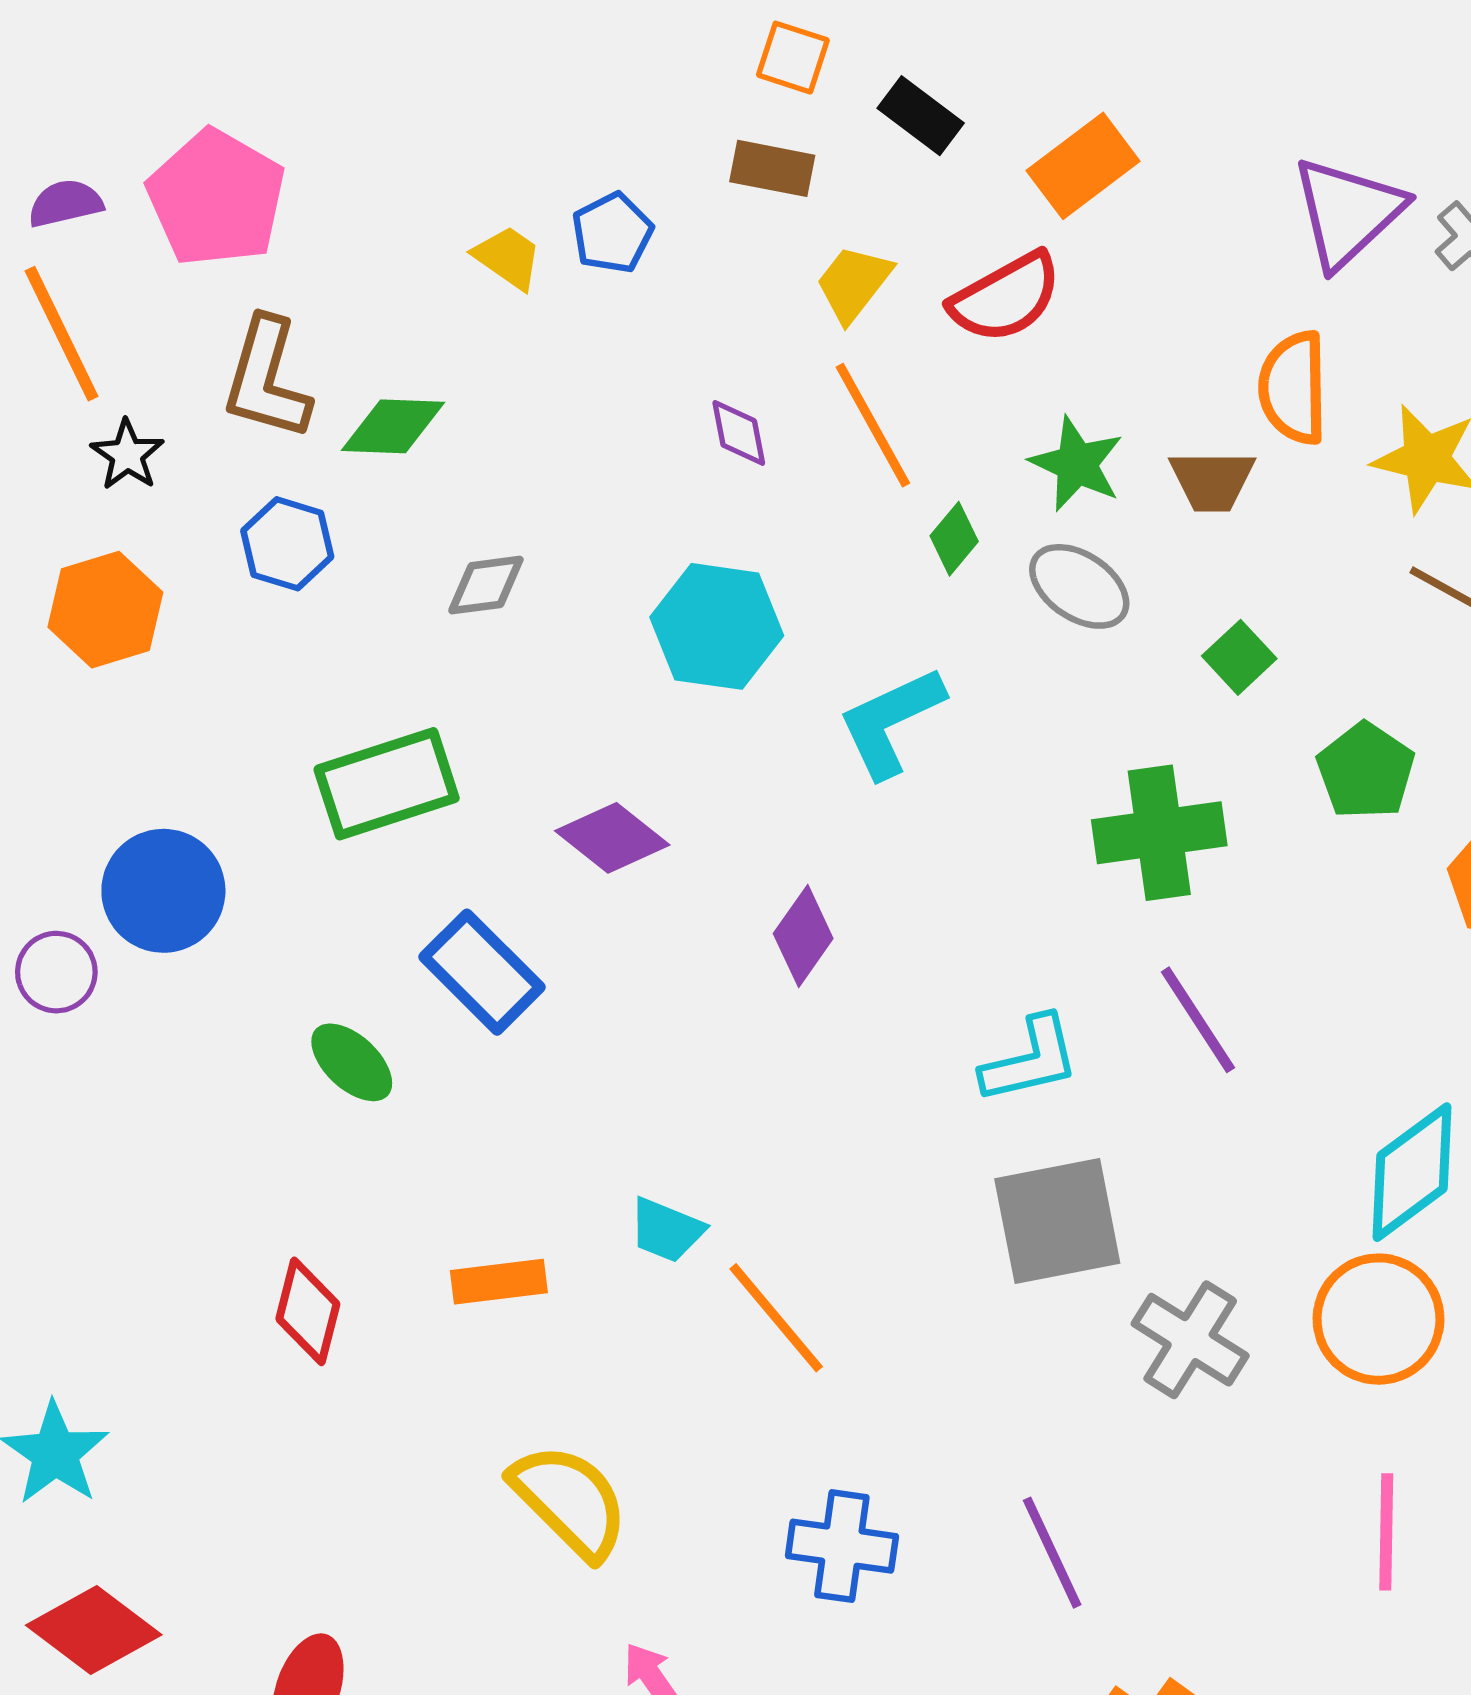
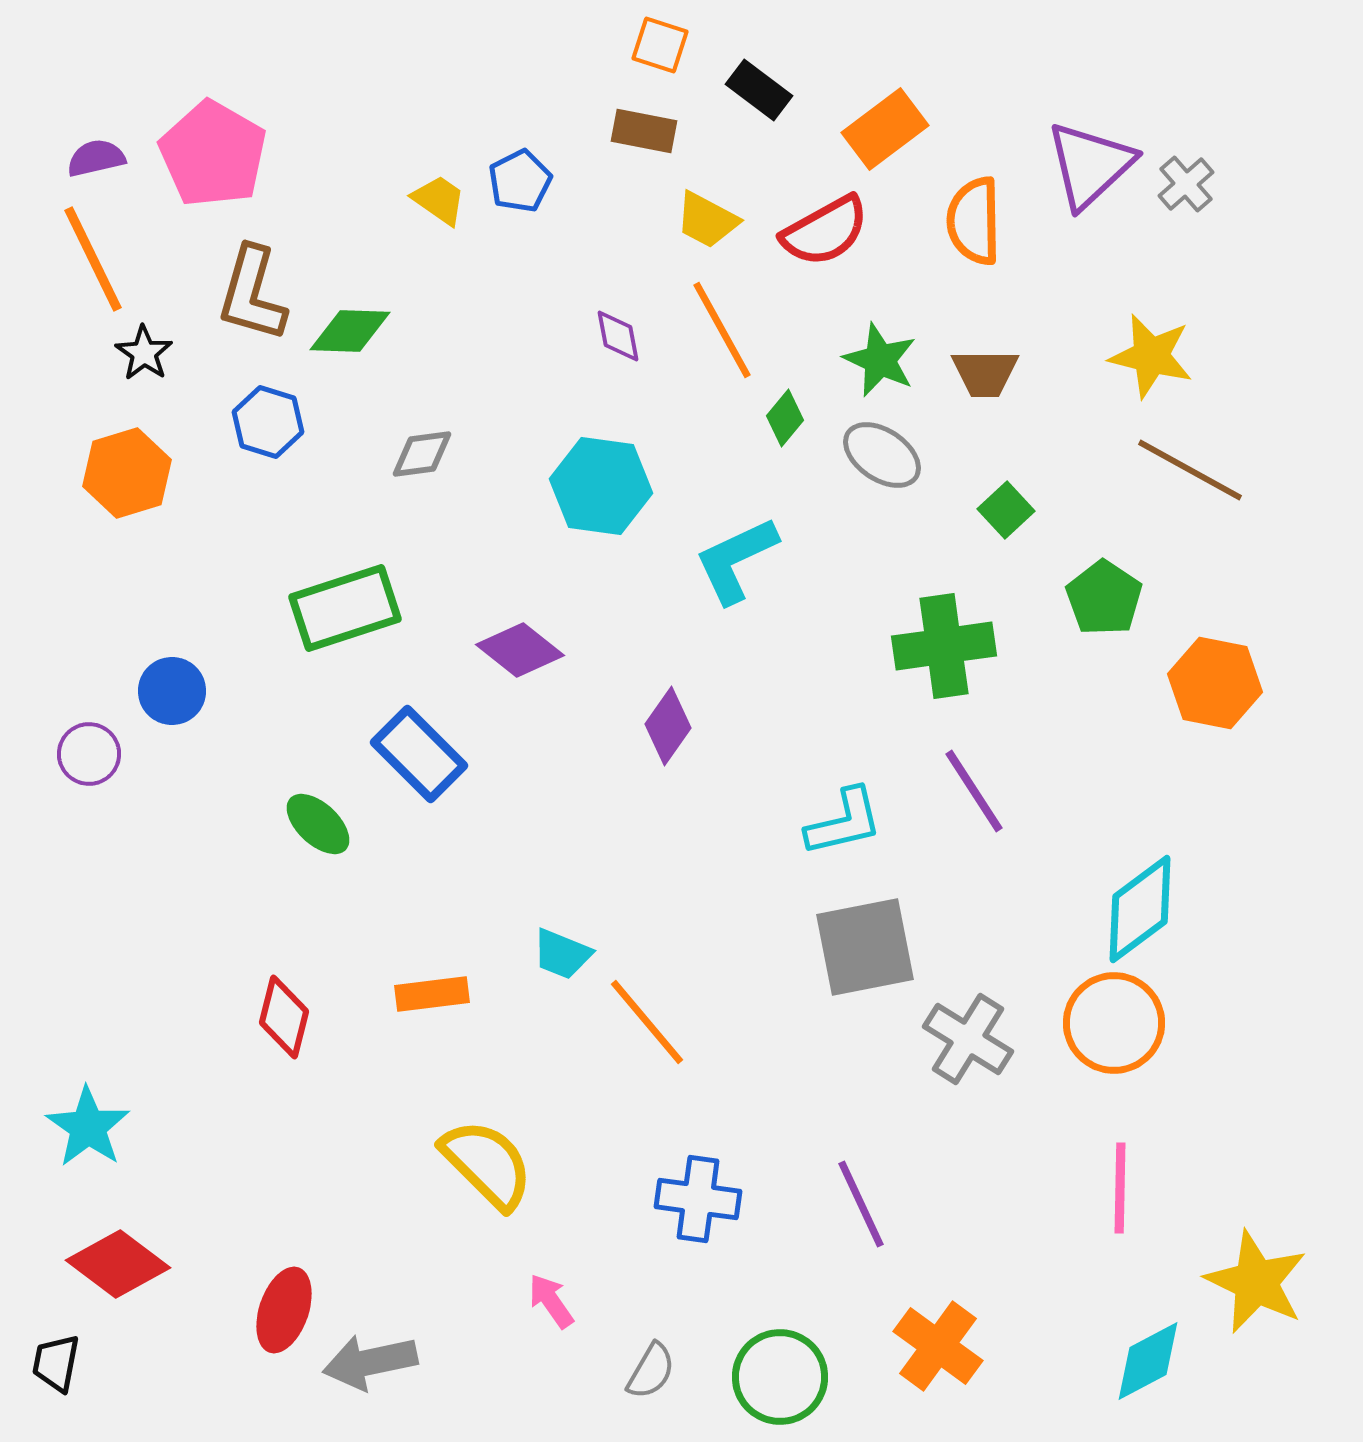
yellow trapezoid: (854, 283) -> (707, 220), turned -100
orange semicircle: (1293, 388) -> (974, 221), moved
blue circle: (163, 891) -> (172, 691), size x0.7

